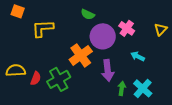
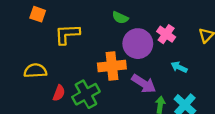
orange cross: (81, 55) -> (112, 66), turned 30
yellow semicircle: (16, 70) -> (35, 71), moved
purple arrow: (108, 70) -> (144, 84), turned -50

